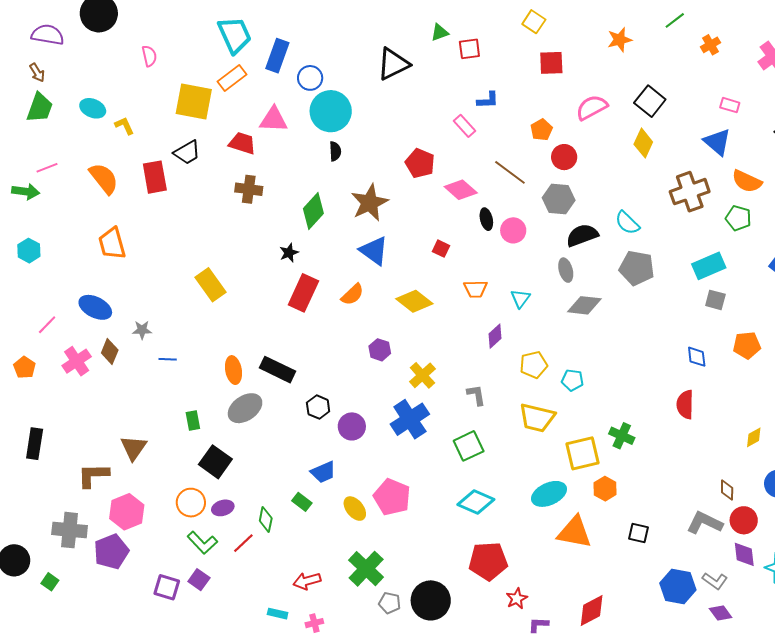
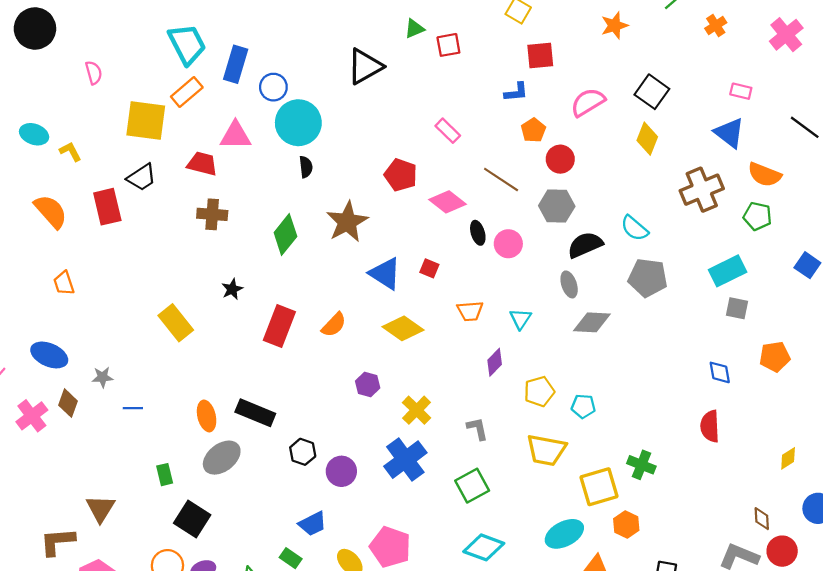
blue L-shape: (488, 100) -> (516, 92), moved
orange trapezoid: (112, 244) -> (64, 283), size x0.7
blue triangle: (374, 251) -> (385, 274), moved
black star: (289, 253) -> (232, 289), moved

